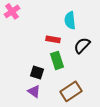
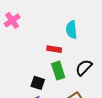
black semicircle: (82, 45) -> (84, 68), moved

